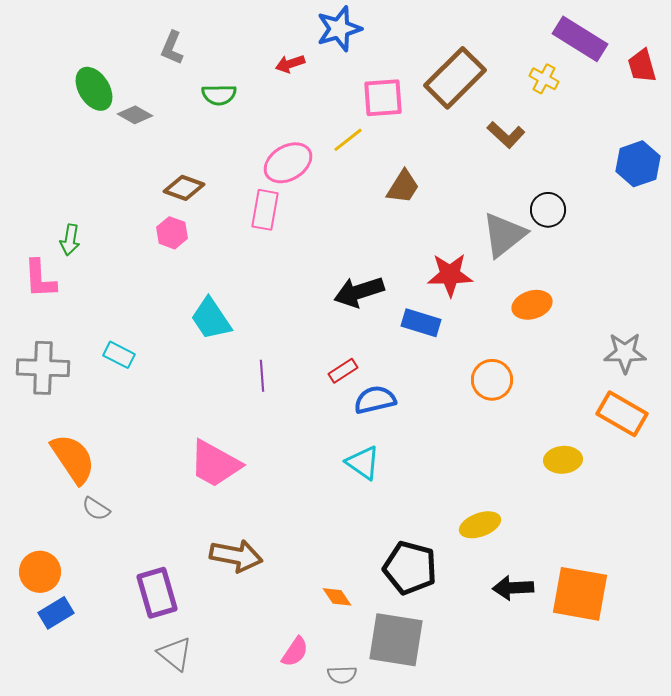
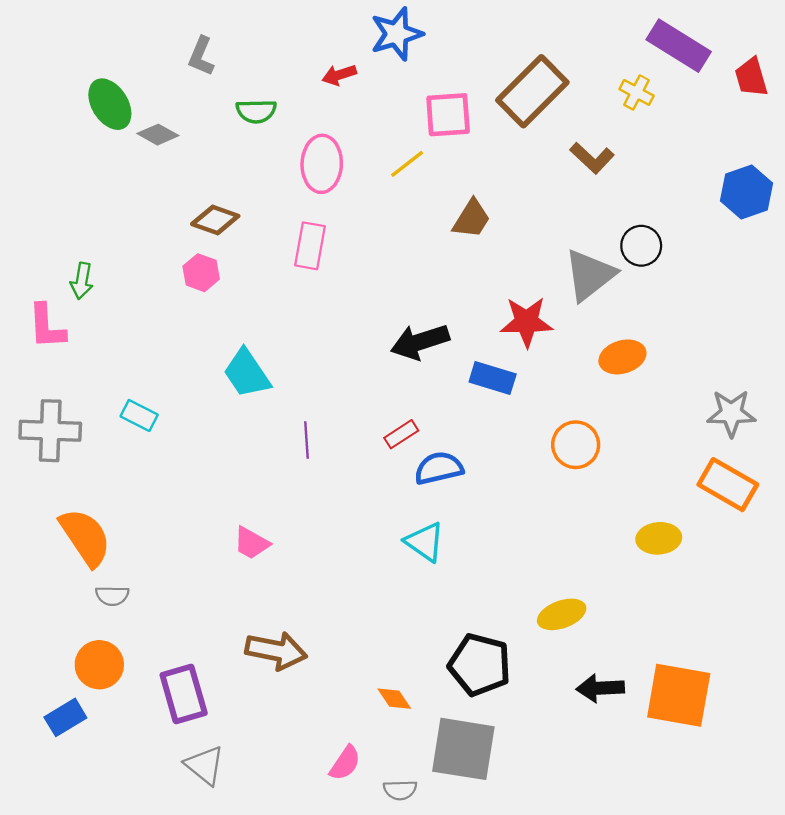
pink ellipse: (288, 163) -> (322, 164), moved, turned -57
pink trapezoid: (215, 464) -> (251, 543), size x0.6
gray semicircle: (96, 509) -> (112, 596), turned -32
orange circle: (40, 572) -> (99, 665), moved

